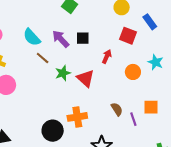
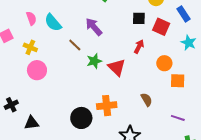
cyan semicircle: (32, 37) -> (53, 23), moved
black square: (83, 38) -> (139, 18), moved
cyan star: (156, 62) -> (189, 43), moved
orange square: (151, 107) -> (178, 81), moved
purple line: (133, 119) -> (178, 118), moved, turned -56

